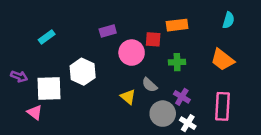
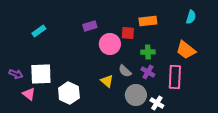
white hexagon: (83, 72) -> (69, 93), moved
purple arrow: (19, 76) -> (16, 74), moved
purple cross: (182, 97) -> (148, 72), moved
pink rectangle: (222, 106) -> (175, 77), moved

